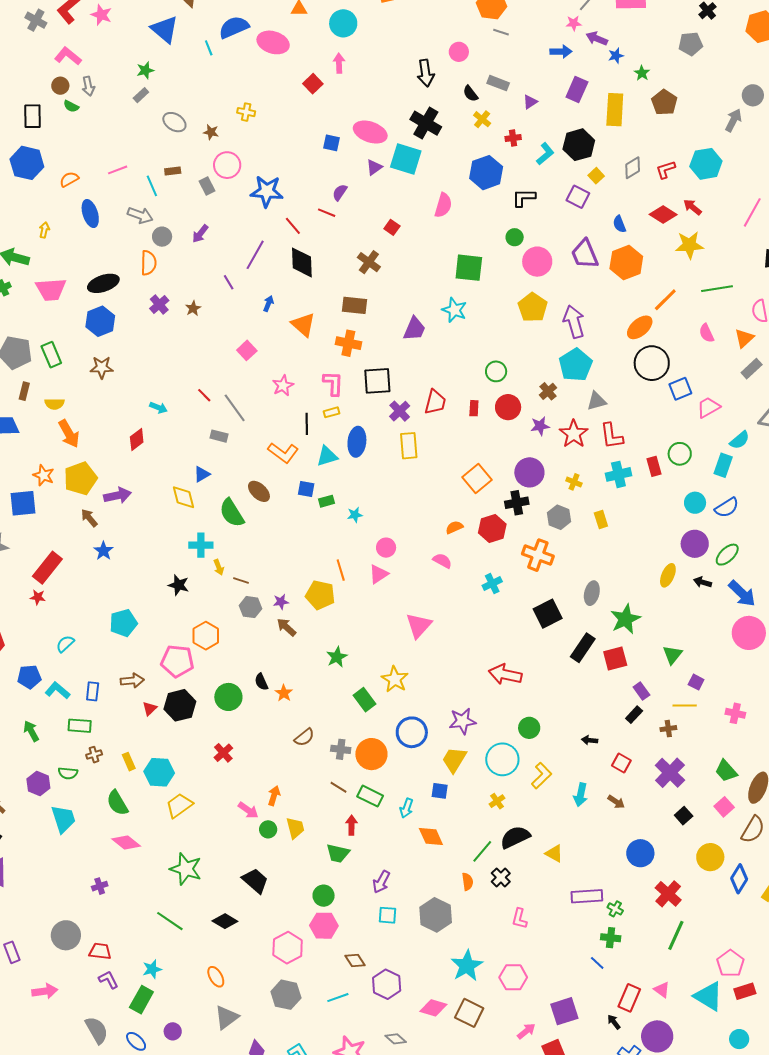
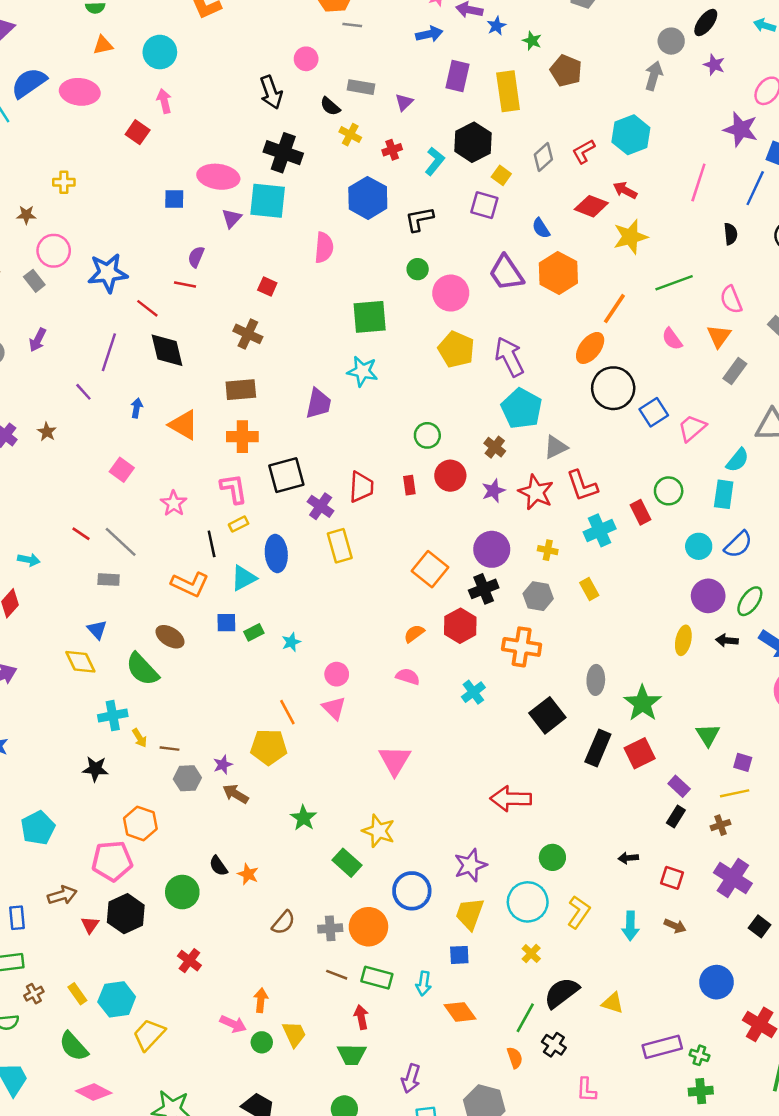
blue triangle: (202, 474) -> (97, 630), turned -30
pink triangle: (379, 574) -> (334, 708), turned -30

